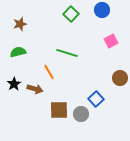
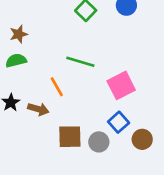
brown star: (20, 24) -> (19, 34), moved
pink square: (111, 41) -> (121, 85), moved, size x1.5
brown circle: (120, 78) -> (142, 139), moved

